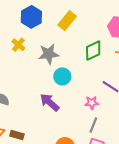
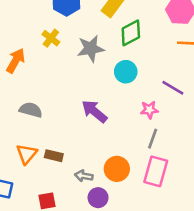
green diamond: (93, 51) -> (131, 33), moved
cyan circle: (62, 76) -> (126, 72), moved

